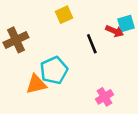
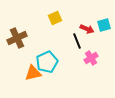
red arrow: (115, 31) -> (87, 29), moved
pink cross: (105, 97) -> (91, 58), moved

